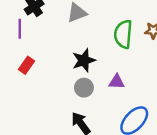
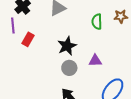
green semicircle: (123, 34) -> (97, 22), size x0.7
red rectangle: (26, 65) -> (28, 39), moved

